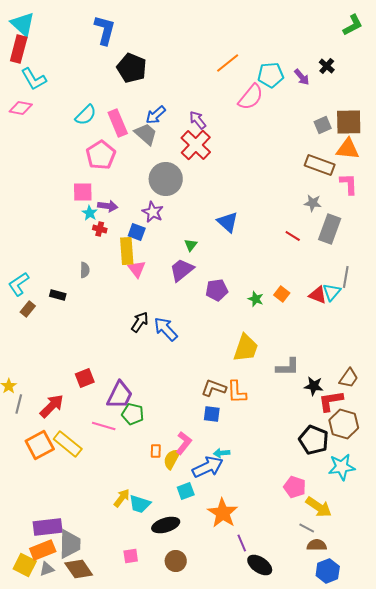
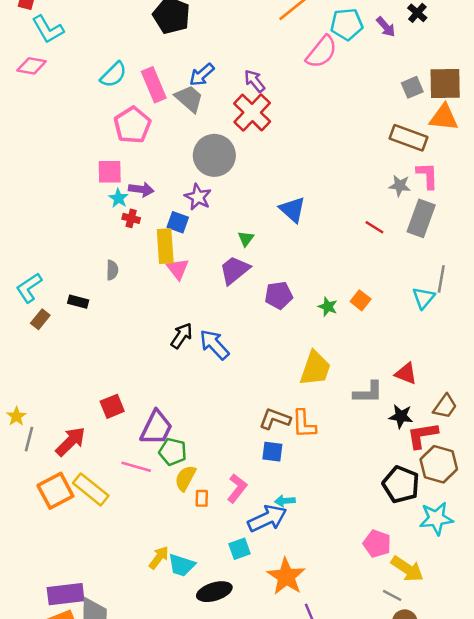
pink L-shape: (349, 184) -> (427, 176), moved
red triangle: (318, 295) -> (406, 373), moved
yellow semicircle: (172, 459) -> (185, 478), moved

